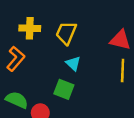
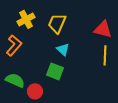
yellow cross: (30, 28) -> (26, 19), turned -30

